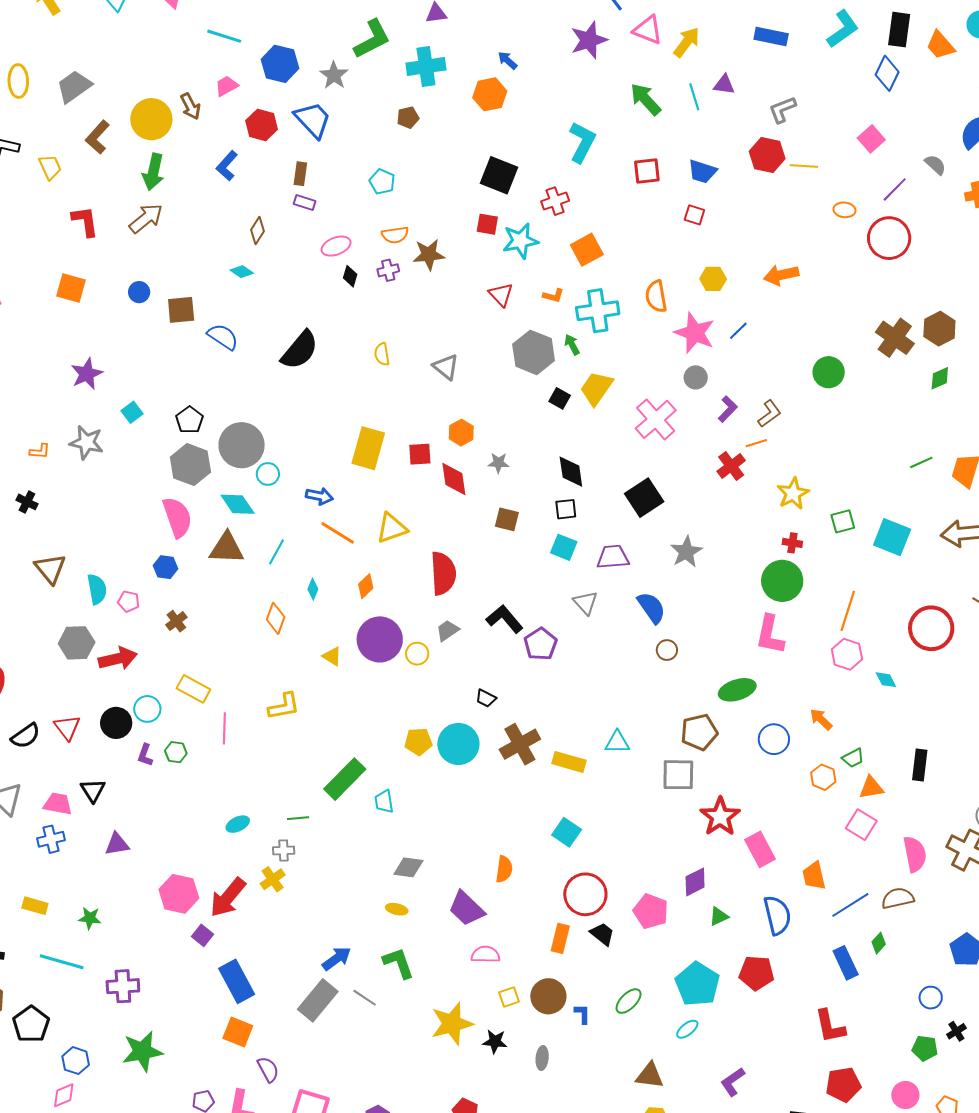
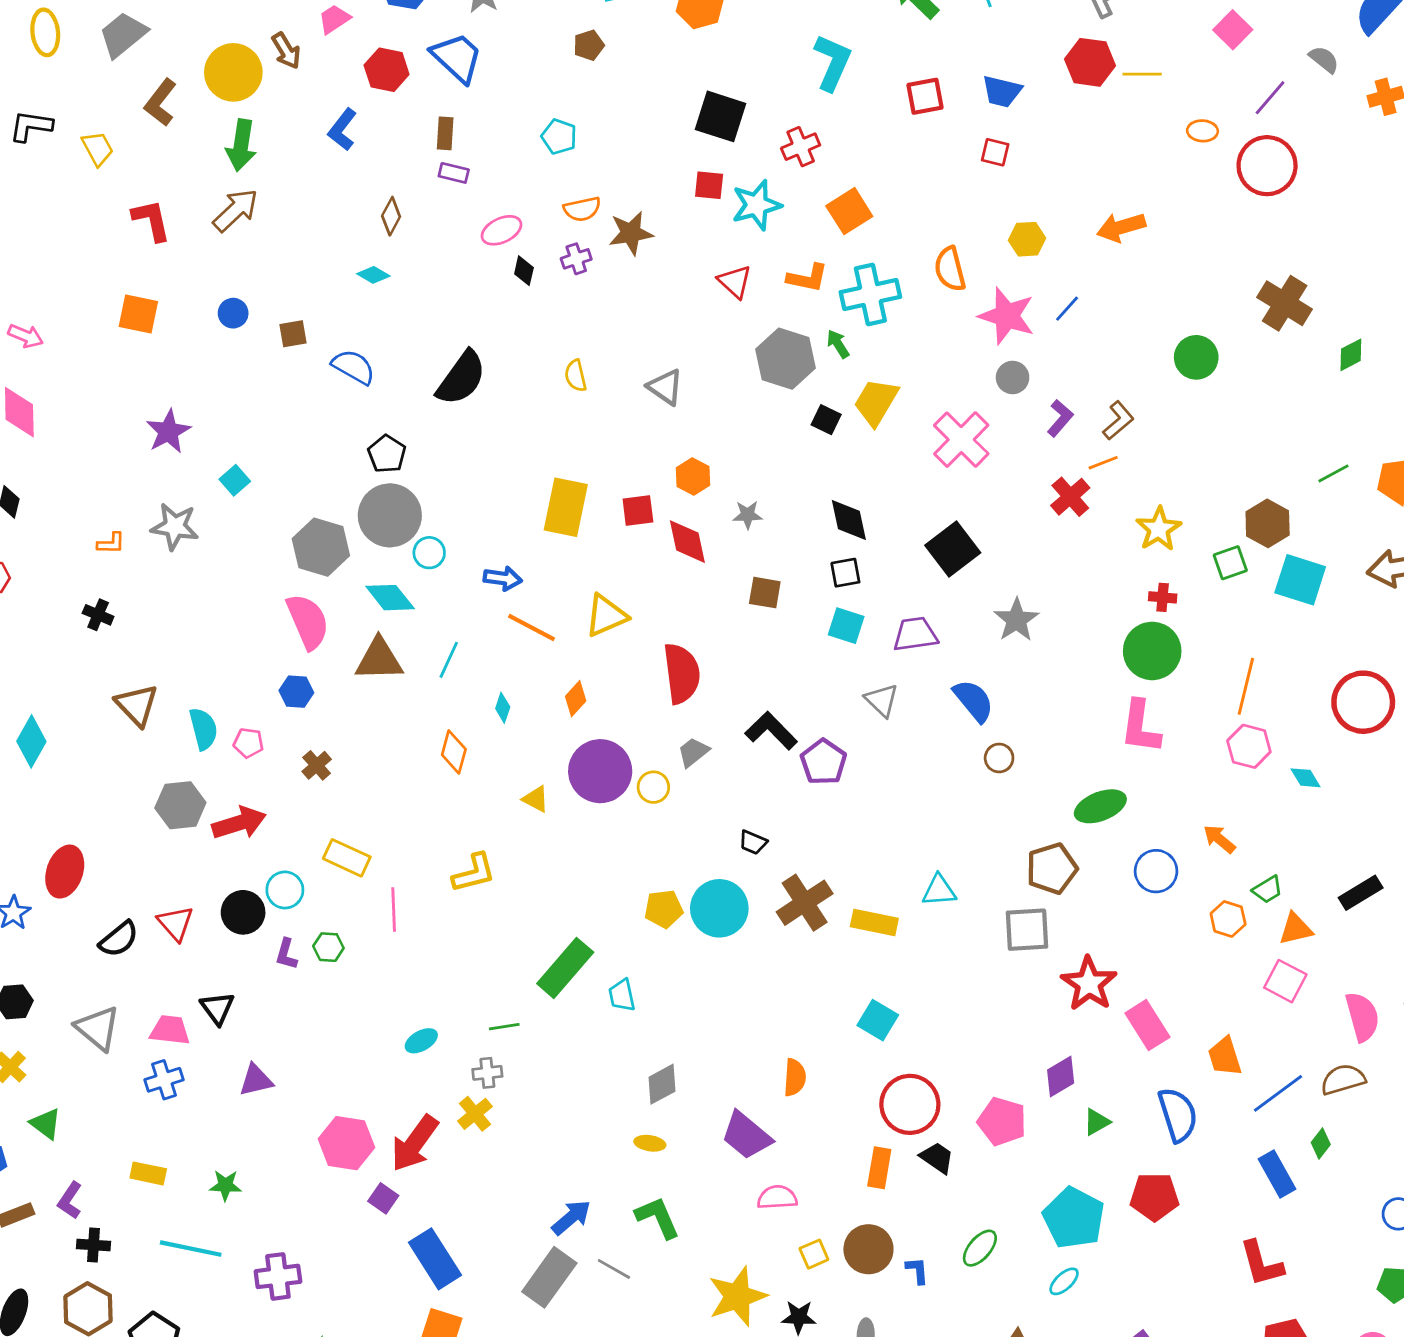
orange L-shape: (553, 296) -> (807, 278), size x1.4
brown square: (181, 310) -> (293, 334), size x0.7
brown hexagon: (939, 329) -> (1268, 523), moved
black pentagon: (189, 420) -> (387, 454), moved
black rectangle: (920, 765) -> (1361, 893), turned 56
gray diamond: (408, 867) -> (662, 1084), turned -32

